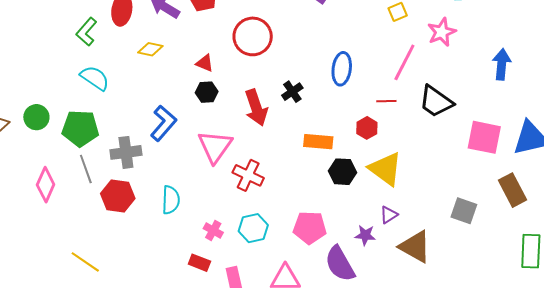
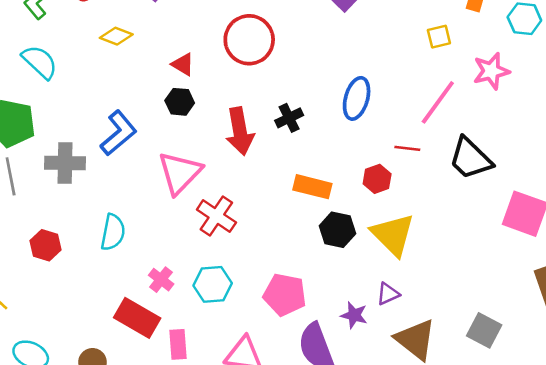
red hexagon: (118, 196) -> (46, 245), moved, size x0.7
gray square: (464, 211) -> (484, 330), moved
red rectangle: (199, 263) -> (137, 318), size x1.6

